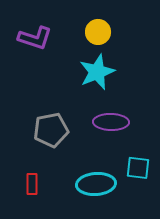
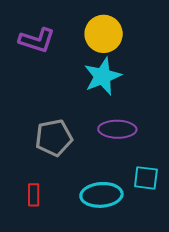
yellow circle: (98, 32) -> (104, 34), size x1.4

